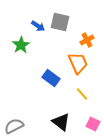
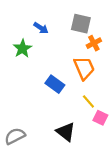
gray square: (60, 22) -> (81, 24), moved
pink square: (93, 124) -> (100, 118), moved

